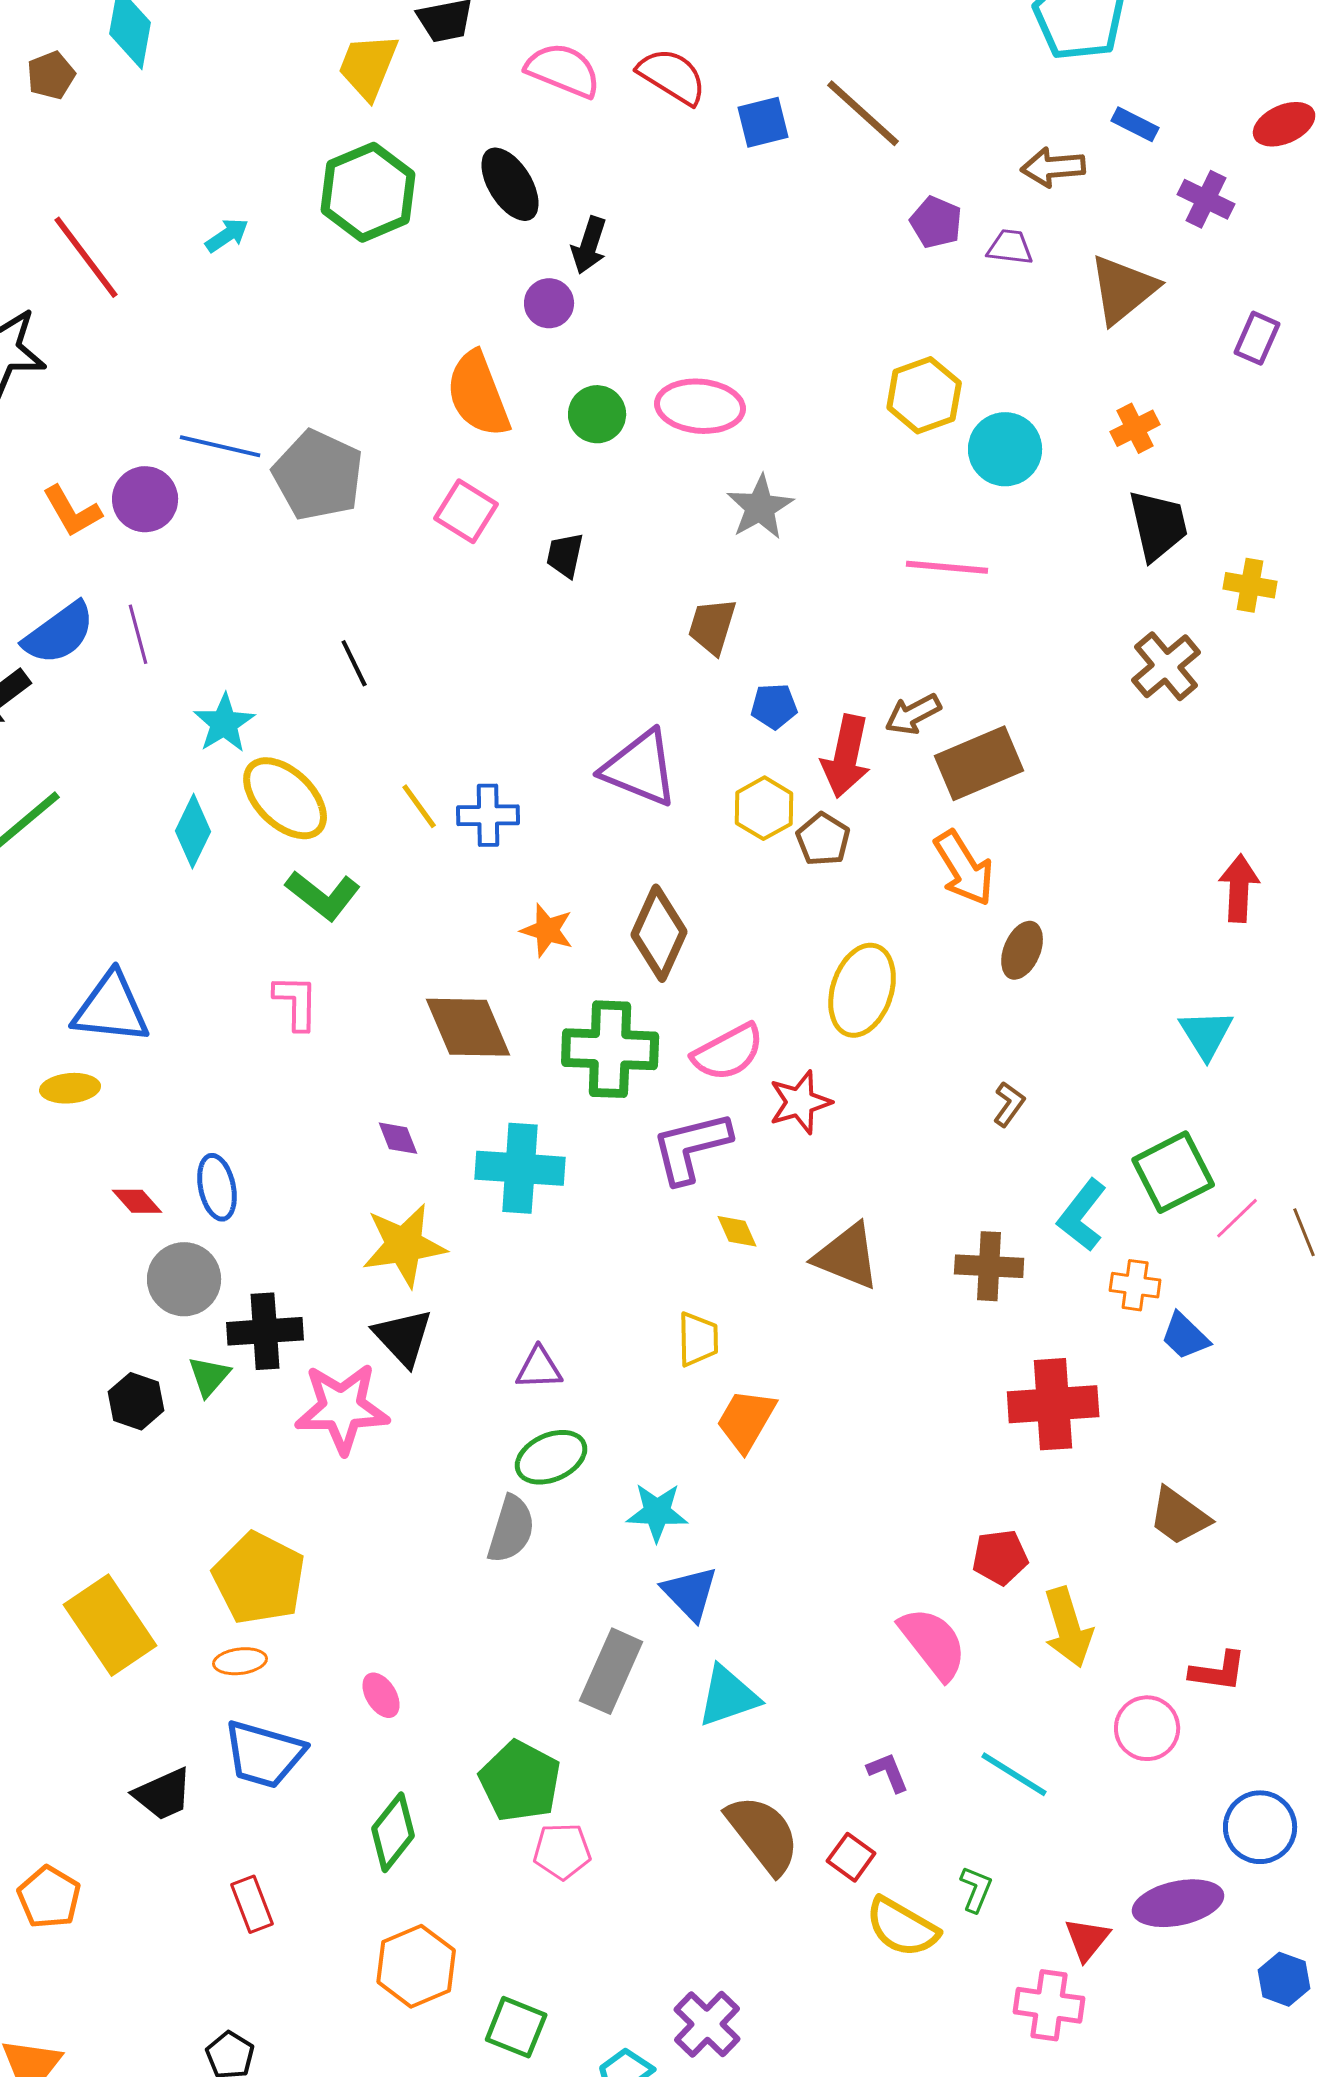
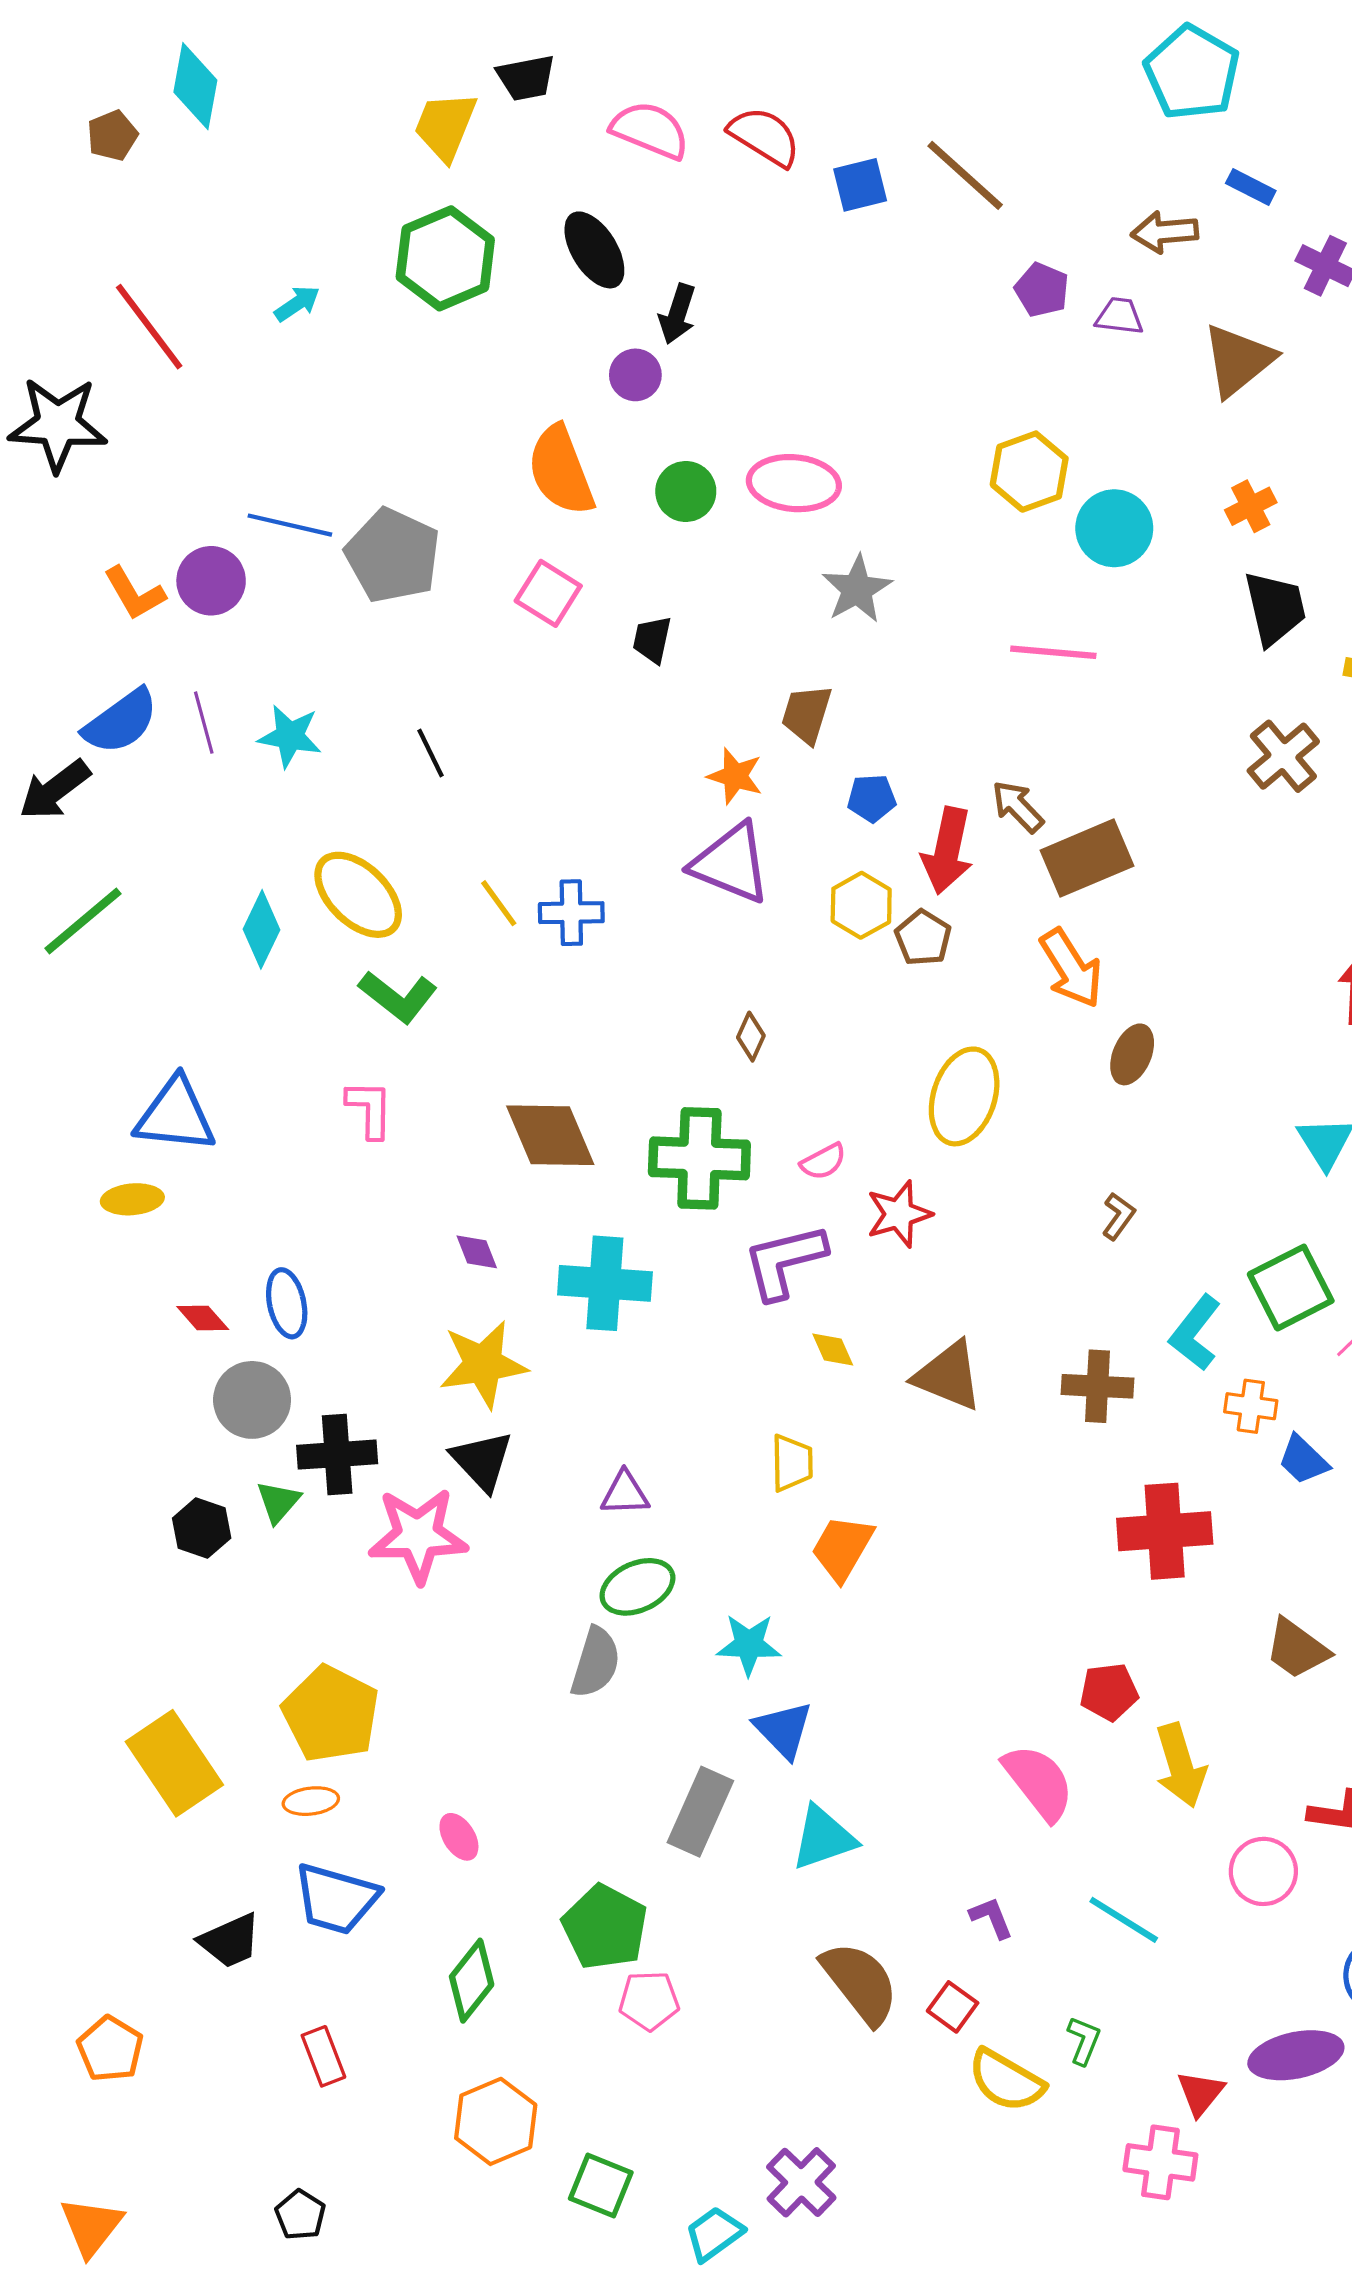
brown arrow: (913, 714) -> (1018, 807), turned 74
cyan star: (224, 723) -> (290, 736), moved, turned -30
orange star: (547, 930) -> (735, 776), moved
brown diamond: (659, 933) -> (751, 1037), size x0.5
pink semicircle: (728, 1052) -> (823, 1162), size x0.6

